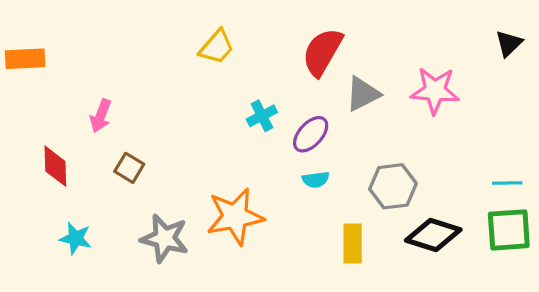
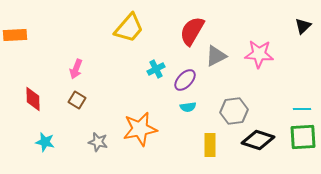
yellow trapezoid: (217, 47) -> (129, 28), size x1.4
pink arrow: (101, 116) -> (76, 69), moved
gray star: (165, 238) -> (98, 142), size x0.7

